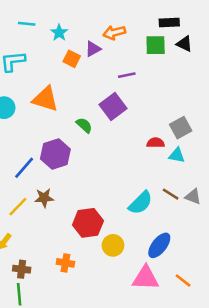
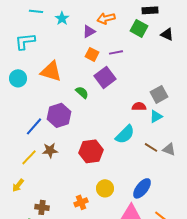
black triangle: (184, 44) -> (167, 34), moved
green square: (156, 45) -> (139, 28), turned 30
orange square: (72, 59) -> (92, 54), moved
cyan triangle: (177, 155) -> (156, 116), turned -40
cyan semicircle: (141, 203) -> (125, 134), moved
red hexagon: (88, 223) -> (91, 151), moved
orange cross: (65, 263) -> (81, 202), moved, turned -32
brown cross: (22, 269) -> (42, 207), moved

